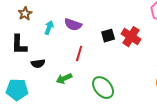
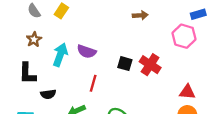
cyan arrow: (49, 28) -> (60, 55), size x1.5
black square: (108, 36) -> (125, 64), turned 32

